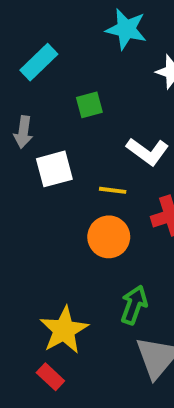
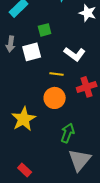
white square: (54, 169) -> (32, 52), moved
yellow star: (64, 330) -> (24, 119), moved

